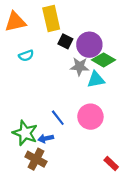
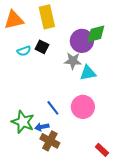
black square: (65, 41) -> (42, 47), moved
green diamond: (104, 60) -> (96, 34), moved, turned -45
brown cross: (36, 159) -> (50, 141), moved

